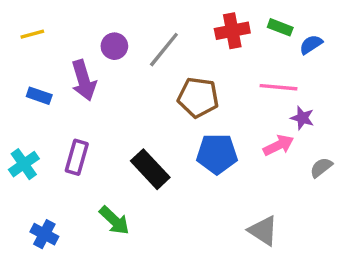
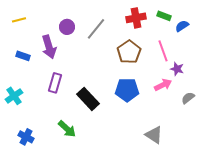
pink line: (278, 87) -> (163, 51), turned 65
brown pentagon: (198, 97) -> (129, 52), moved, turned 30
purple rectangle: (77, 157) -> (55, 83), moved

